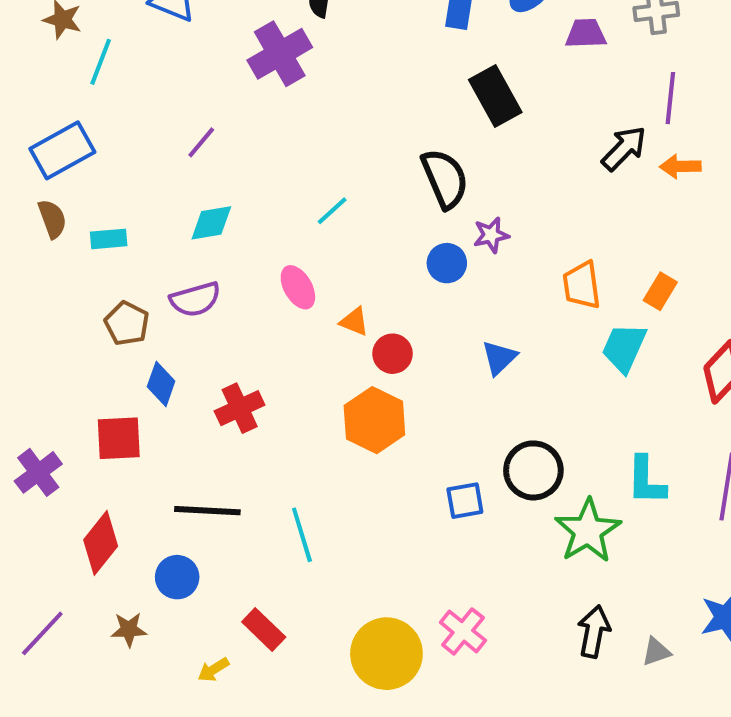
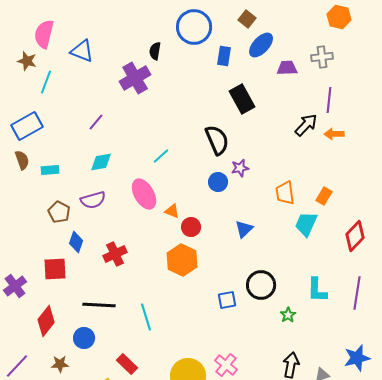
pink ellipse: (298, 287) -> (144, 194), size x1.4
green star: (588, 531) -> (288, 315), size x0.5

